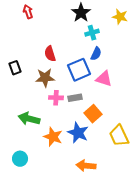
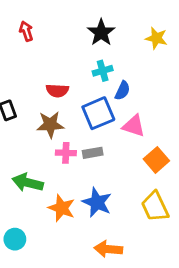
cyan cross: (92, 33) -> (103, 71), moved
red semicircle: (50, 54) -> (57, 91), turned -70
orange square: (93, 114) -> (156, 160), moved

